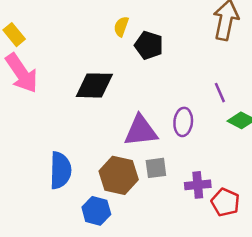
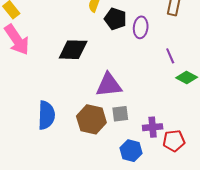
purple ellipse: (183, 122) -> (141, 27), moved
red pentagon: (225, 202) -> (174, 141), turned -30
blue hexagon: (96, 211) -> (131, 151), moved

